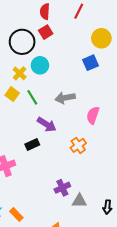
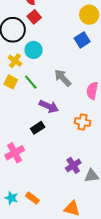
gray arrow: (65, 98) -> (63, 78), turned 66
orange cross: (78, 145) -> (82, 122), turned -35

